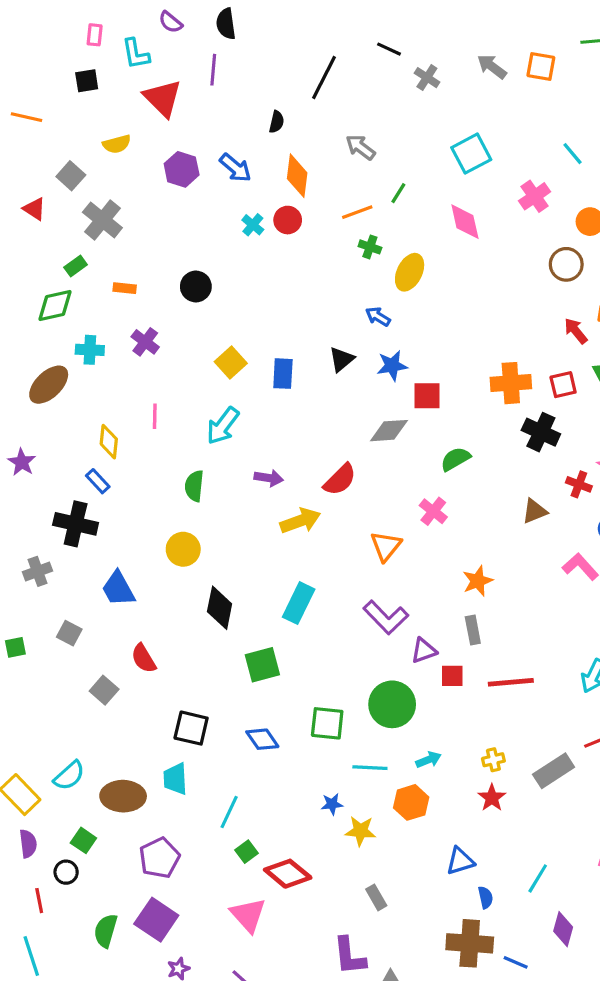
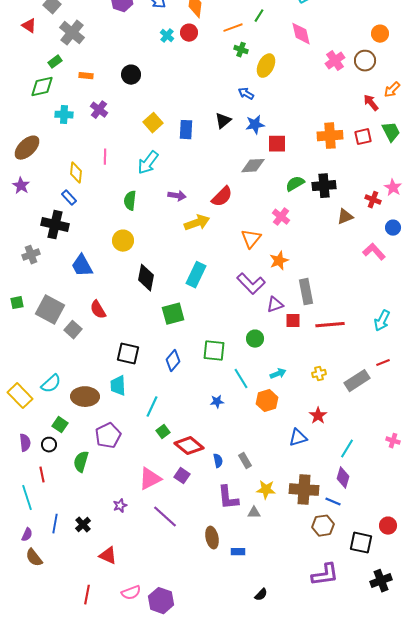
pink cross: (535, 196) -> (335, 61), moved
brown ellipse: (49, 385) -> (27, 148), moved
black cross: (541, 432) -> (324, 186), moved, turned -30
orange star: (478, 581) -> (279, 261), moved
gray rectangle: (473, 630) -> (306, 292), size x1.4
gray square: (69, 633) -> (50, 310), moved, size x1.8
green circle: (392, 704) -> (255, 339), size x0.6
blue diamond: (262, 739) -> (173, 361), turned 75
cyan line: (370, 768) -> (241, 379), turned 55
red star: (492, 798) -> (318, 416), moved
yellow star: (360, 831) -> (266, 490), moved
purple semicircle: (28, 844) -> (25, 443), moved
blue semicircle: (486, 897) -> (218, 461), moved
red line: (39, 901) -> (42, 475), moved
pink triangle: (248, 915) -> (150, 479), moved, turned 45
purple square: (156, 920) -> (182, 476), moved, size x0.6
purple diamond: (563, 929) -> (343, 478), moved
green semicircle: (106, 931) -> (81, 462), moved

